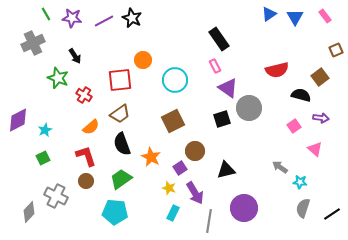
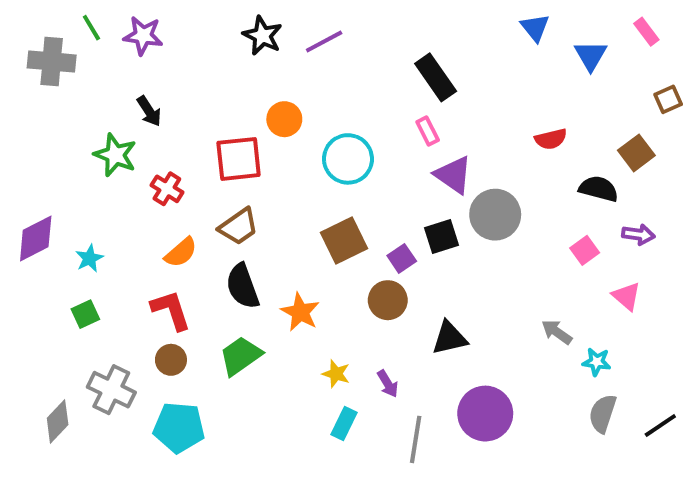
blue triangle: (269, 14) -> (535, 28), turned -35
blue triangle: (295, 17) -> (591, 56), moved
purple line: (104, 21) -> (324, 42), moved
gray cross: (33, 43) -> (52, 61), moved, turned 30
red semicircle: (277, 70) -> (551, 139), size x0.7
purple square: (180, 168) -> (402, 258), moved
purple arrow: (195, 193) -> (388, 384), size x0.6
cyan pentagon: (115, 212) -> (179, 427), moved

